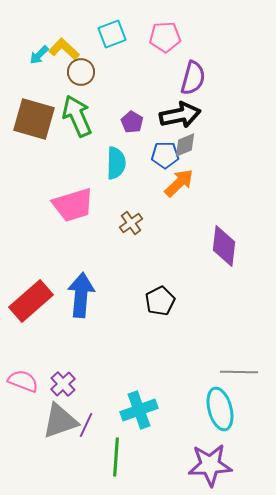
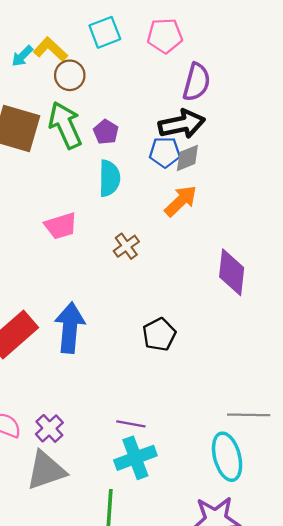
purple pentagon: (132, 122) -> (106, 132), moved
blue pentagon: (165, 155) -> (165, 152), moved
pink trapezoid: (73, 205) -> (61, 226), size x0.7
purple line: (86, 425) -> (131, 424), moved, turned 75

